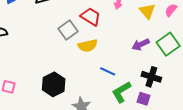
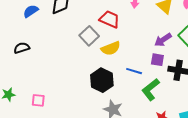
black hexagon: (54, 84) -> (102, 80), moved
purple square: (144, 99) -> (157, 60), moved

